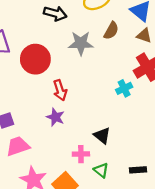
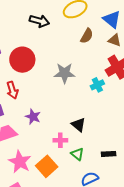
gray star: (81, 43) -> (64, 73), moved
red arrow: (60, 90) -> (12, 90), moved
purple star: (55, 117) -> (33, 117), moved

